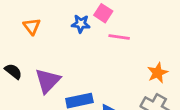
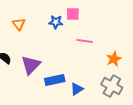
pink square: (103, 13) -> (73, 14), turned -32
pink line: (119, 37) -> (85, 41), moved

